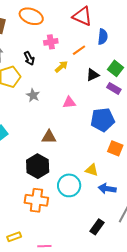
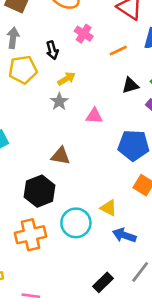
pink cross: (51, 42) -> (84, 34), turned 32
yellow arrow: (61, 67) -> (67, 79), moved
gray star: (33, 95) -> (59, 101), moved
orange cross: (36, 200) -> (31, 235), turned -30

